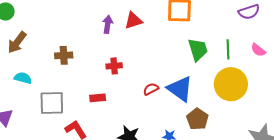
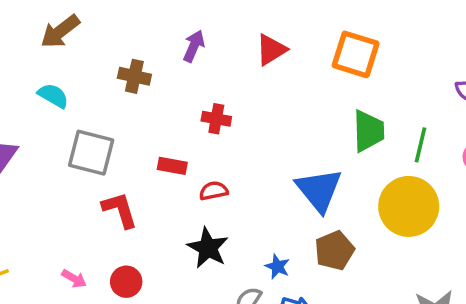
red triangle: (133, 21) -> (271, 50), turned -30
purple arrow: (108, 24) -> (194, 46), moved
red semicircle: (151, 89) -> (214, 191), moved

